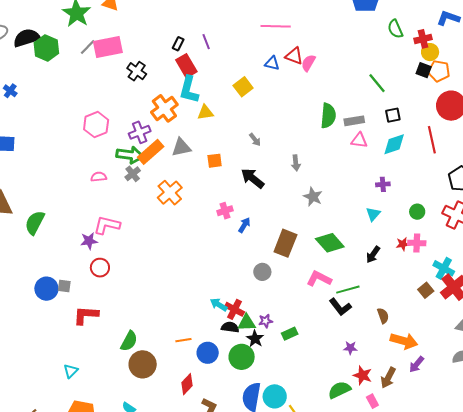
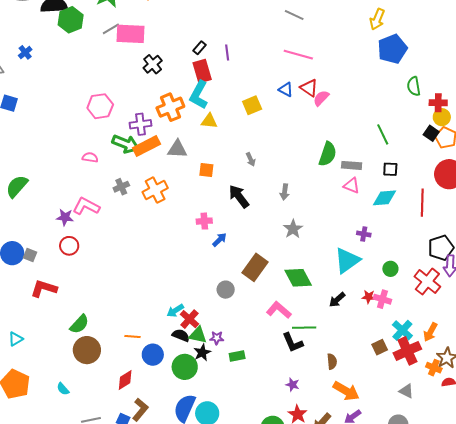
gray cross: (133, 174) -> (121, 187), moved
cyan triangle: (373, 214) -> (347, 260), size x1.8
cyan arrow: (219, 305) -> (175, 311), turned -78

